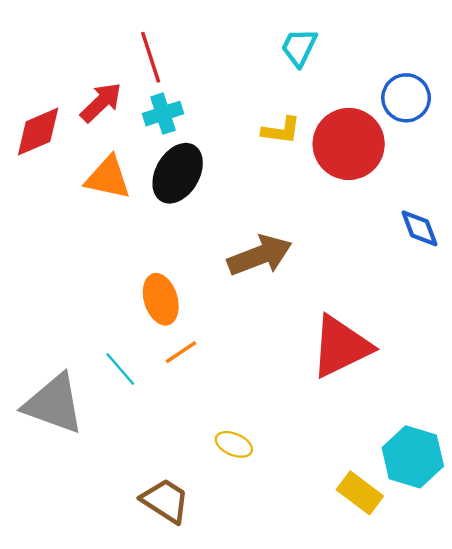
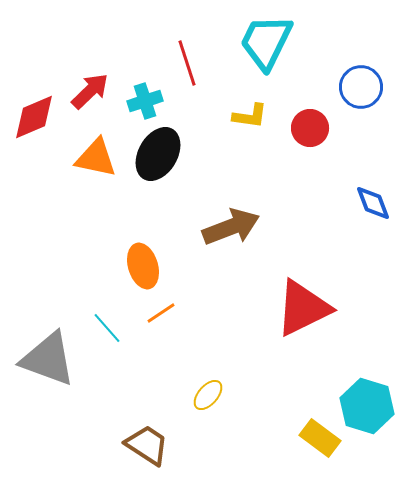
cyan trapezoid: (299, 47) -> (266, 42), size x1.6
red line: (151, 57) -> (187, 63), moved
red circle: (349, 144) -> (310, 128), size x0.6
yellow ellipse: (234, 444) -> (208, 395), turned -72

